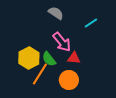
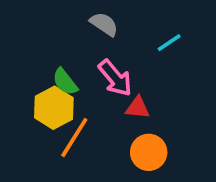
green semicircle: (49, 59) -> (65, 82), moved
orange circle: (69, 80) -> (149, 152), moved

